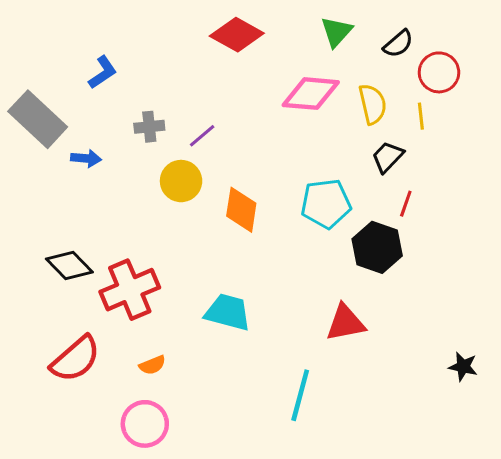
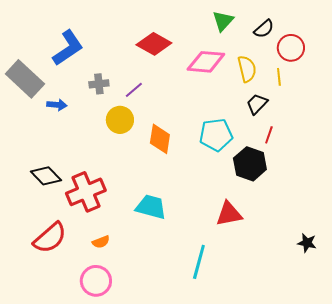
red diamond: (237, 35) -> (154, 44), moved
blue L-shape: (103, 72) -> (68, 48), size x1.6

